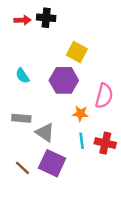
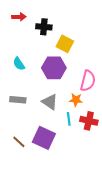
black cross: (46, 18) -> (44, 27), moved
orange star: (80, 114) -> (76, 100), moved
gray triangle: (45, 132) -> (50, 102), moved

